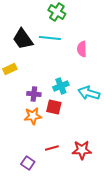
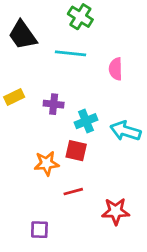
black trapezoid: (23, 39) -> (23, 35), moved
purple cross: (34, 94) -> (54, 104), moved
red line: (52, 148) -> (73, 192), moved
purple square: (28, 163) -> (39, 230), turned -32

